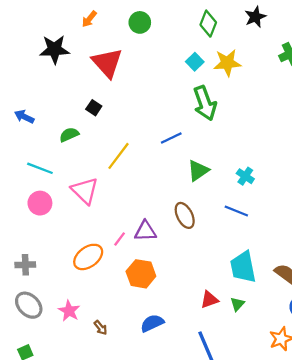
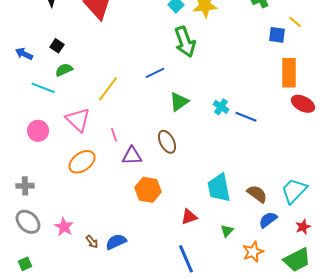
black square: (94, 108) -> (57, 46), moved
cyan line: (40, 168) -> (43, 88), moved
blue line: (236, 211) -> (246, 117), moved
pink line: (120, 239) -> (114, 135), moved, turned -56
orange ellipse: (88, 257) -> (82, 162), moved
orange hexagon: (141, 274) -> (148, 190), moved
green triangle: (237, 304) -> (227, 231), moved
blue semicircle: (152, 323) -> (116, 242), moved

